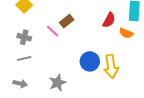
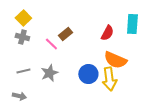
orange semicircle: (126, 33) -> (115, 60), moved, size x1.6
gray cross: (24, 37) -> (22, 37), moved
gray star: (58, 83) -> (49, 73), moved

